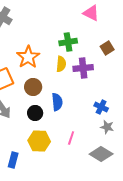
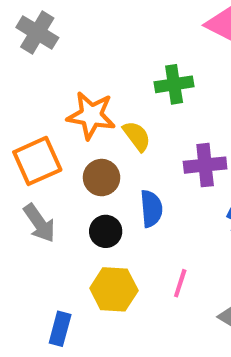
orange star: (28, 57) -> (91, 115), turned -30
yellow semicircle: (61, 64) -> (137, 136), moved, turned -42
purple cross: (83, 68) -> (205, 165), moved

